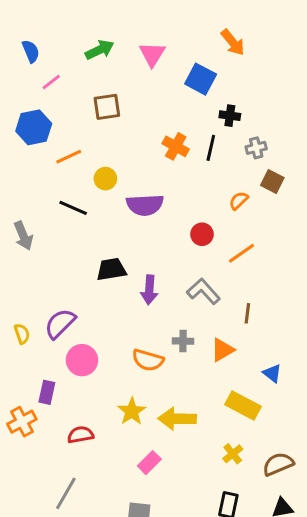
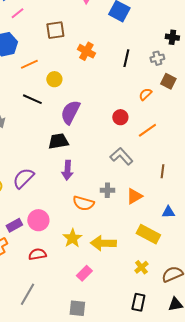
black cross: (230, 116) -> (172, 37), moved
orange cross: (176, 146) -> (86, 51), moved
purple semicircle: (145, 205) -> (70, 112), moved, turned 120
purple arrow: (149, 290) -> (67, 170), moved
brown line: (247, 313) -> (162, 171), moved
pink circle: (82, 360) -> (38, 220), moved
blue triangle: (272, 373) -> (168, 212), turned -40
purple rectangle: (47, 392) -> (14, 225), turned 49

